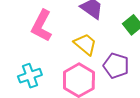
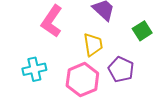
yellow trapezoid: (85, 44) -> (93, 45), turned 35

